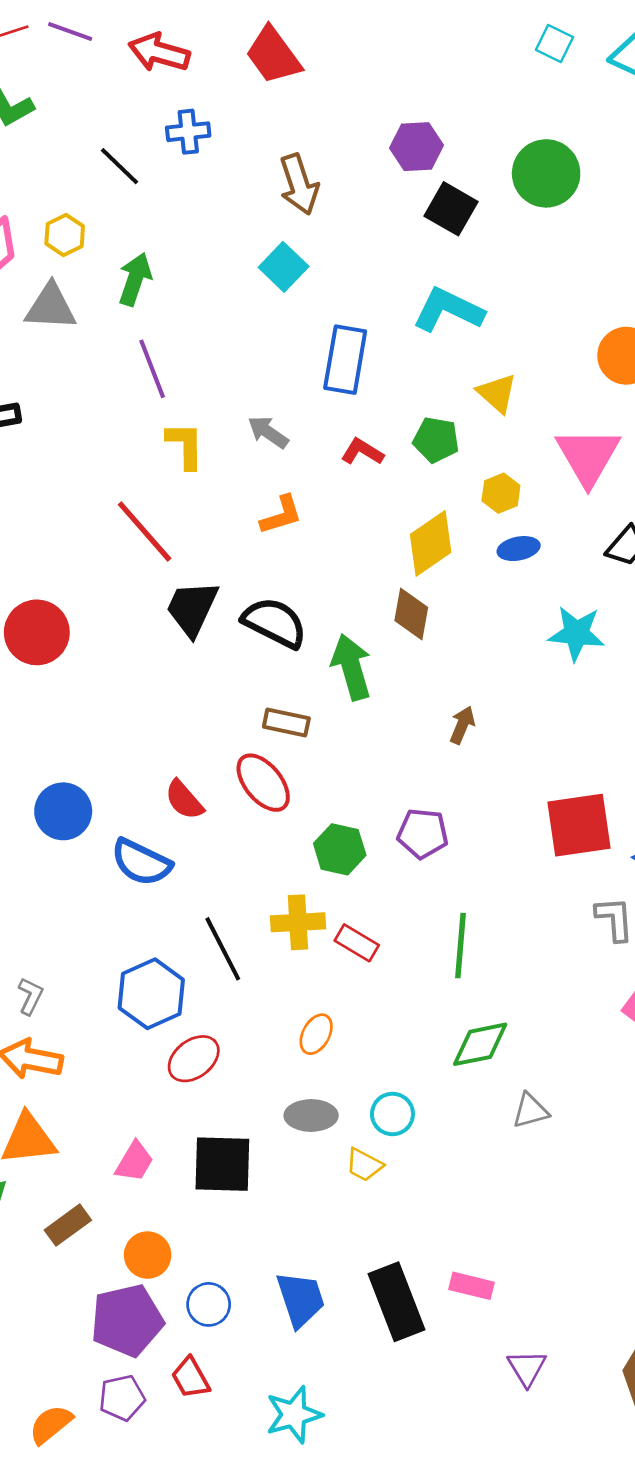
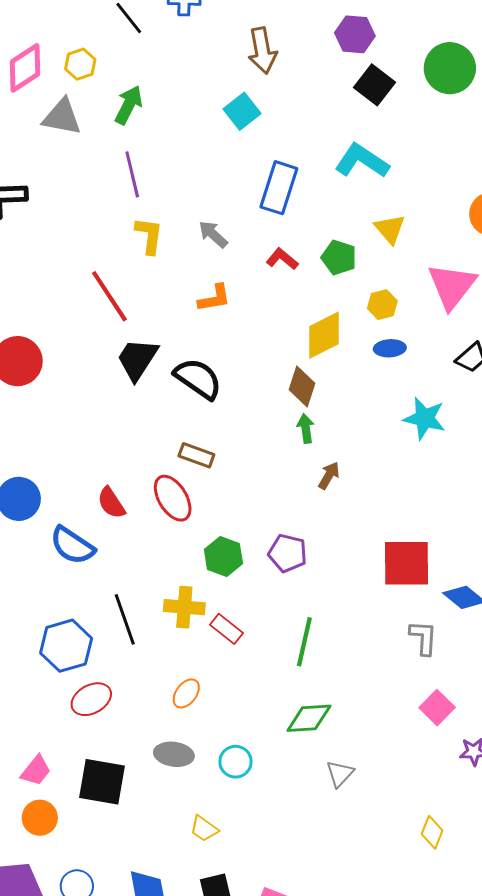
green arrow: (351, 667) -> (306, 428), moved, size x0.6
gray triangle: (530, 1111) -> (340, 774), turned -40
yellow trapezoid: (364, 1165) -> (204, 829), moved
orange circle: (148, 1255) -> (40, 818), moved

